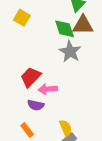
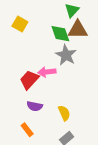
pink arrow: (48, 89) -> (47, 72), moved
yellow semicircle: (66, 128) -> (64, 113), moved

